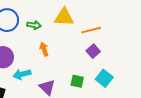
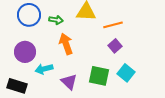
orange arrow: (44, 49) -> (66, 44), size x1.5
green square: (77, 81) -> (99, 76), size x1.5

